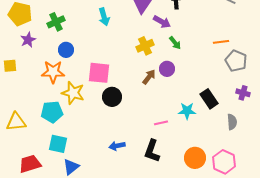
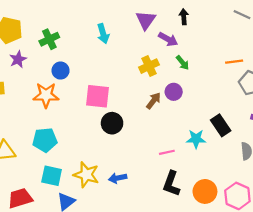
yellow star: (73, 93) -> (86, 175), moved
black L-shape: (152, 151) -> (171, 184), moved

